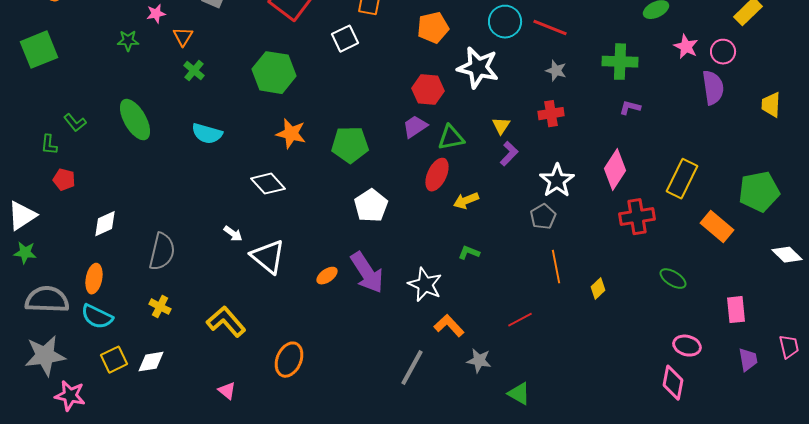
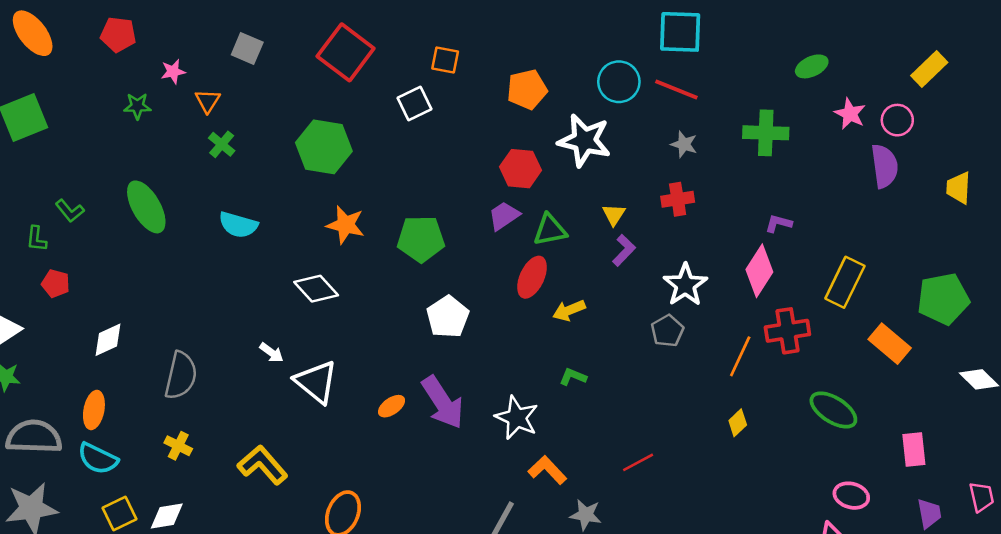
purple L-shape: (630, 108) -> (779, 224), moved
orange line: (556, 267) -> (740, 356), moved, turned 36
green ellipse: (673, 279) -> (833, 410), size x1.4

